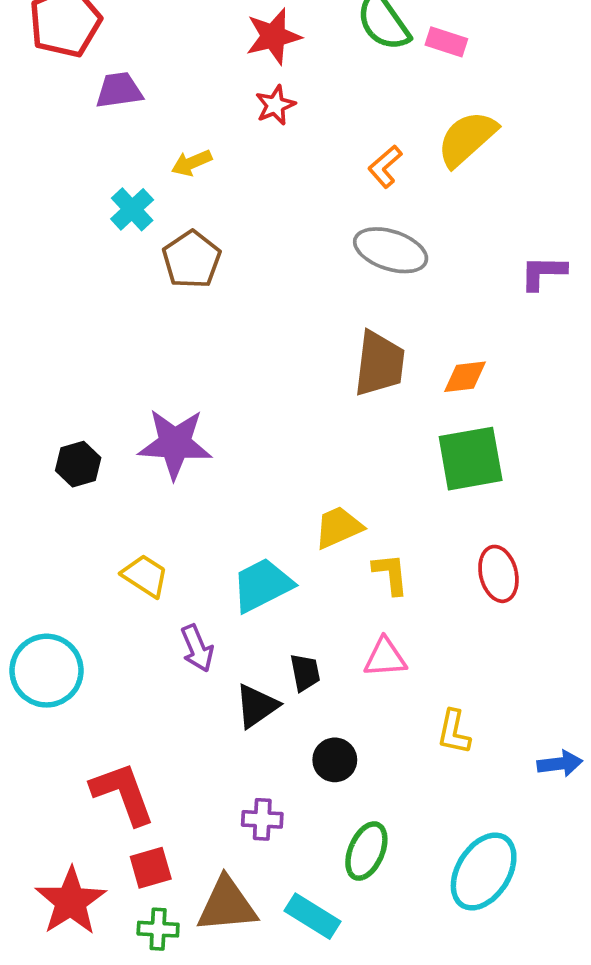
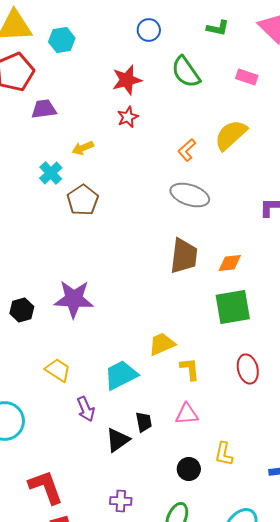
pink rectangle: (446, 42) -> (247, 77), moved
black circle: (335, 760) -> (189, 469), moved

